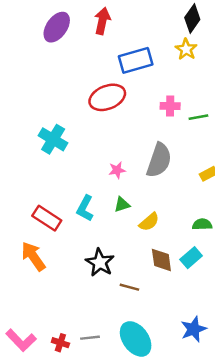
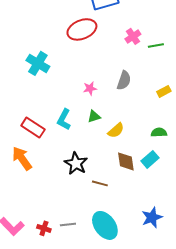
pink cross: (170, 106) -> (133, 36), turned -35
gray semicircle: (159, 160) -> (124, 80), size x0.7

